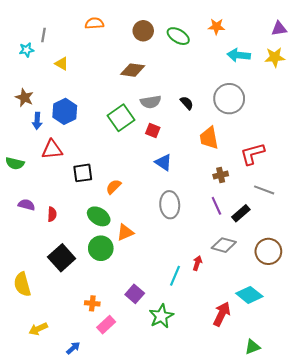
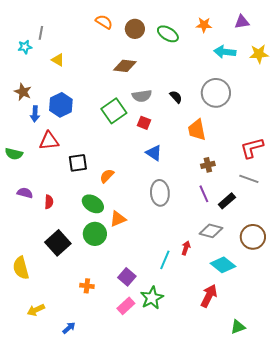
orange semicircle: (94, 23) -> (104, 22), moved, turned 36
purple triangle: (279, 29) -> (242, 22), moved
red L-shape: (252, 154) -> (252, 148), moved
cyan diamond: (249, 295) -> (223, 265), moved
pink rectangle: (106, 325) -> (126, 306), moved

